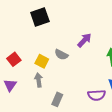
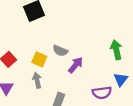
purple arrow: (84, 40) -> (76, 65), moved

